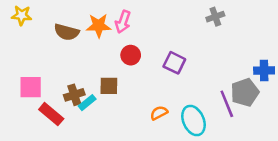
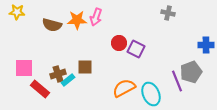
gray cross: (215, 17) -> (168, 13), turned 32
red circle: (131, 55) -> (119, 43), moved
blue cross: (264, 70) -> (206, 45), moved
orange semicircle: (159, 113) -> (124, 88), size x1.6

